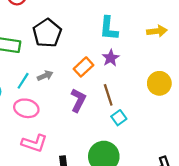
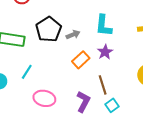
gray arrow: (45, 76) -> (73, 35), moved
purple L-shape: (78, 100) -> (83, 102), moved
pink ellipse: (26, 108) -> (44, 98), moved

